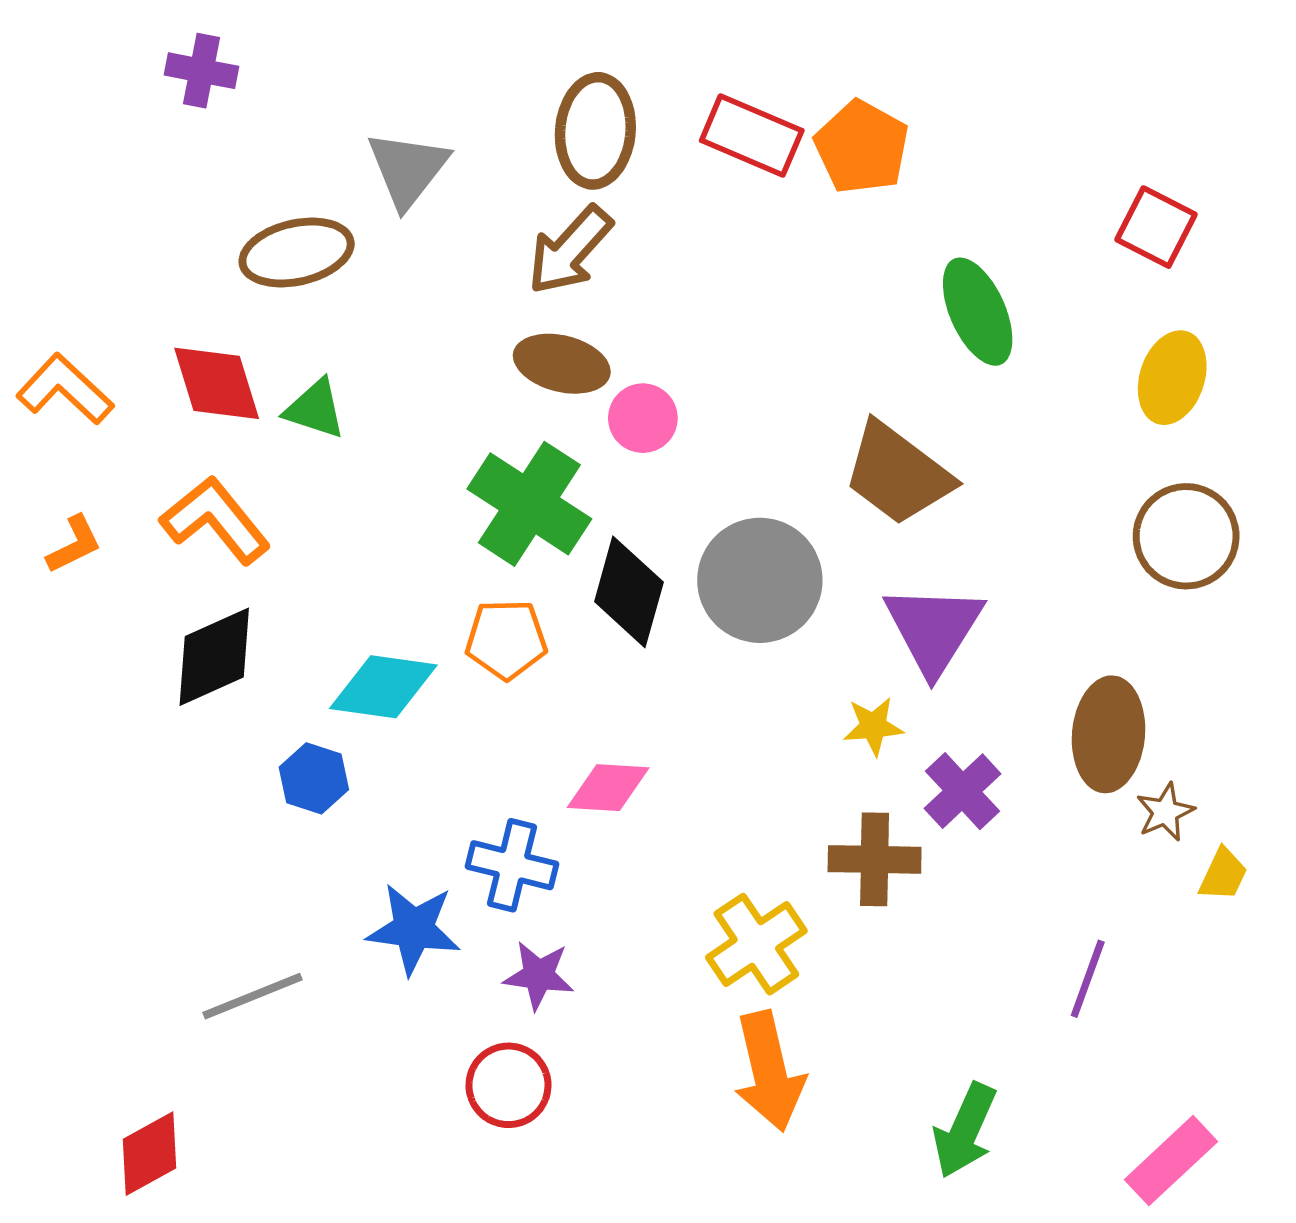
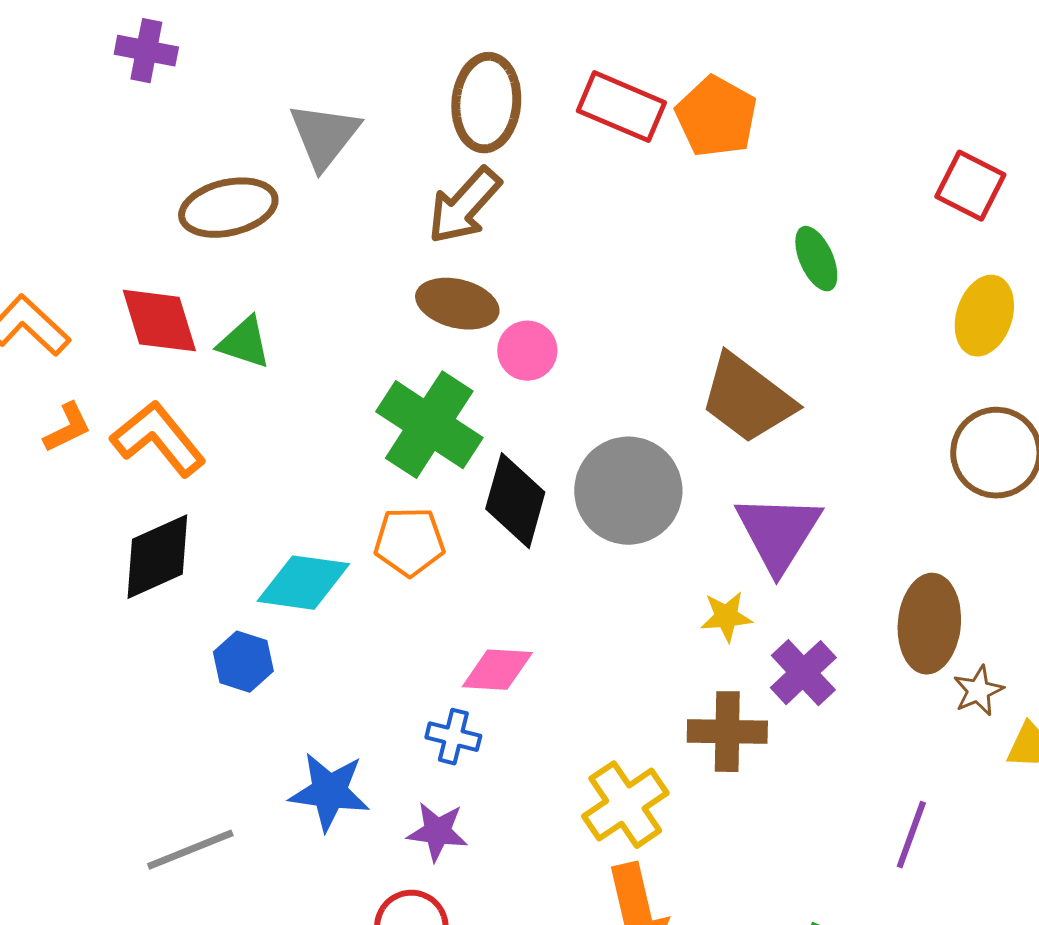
green ellipse: (978, 312) -> (816, 259), size x0.7
orange L-shape: (74, 544) -> (67, 428), moved
blue cross: (512, 865) -> (453, 737), moved, size x0.7

